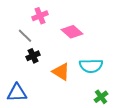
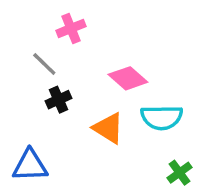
pink diamond: (72, 32) -> (128, 78), moved

